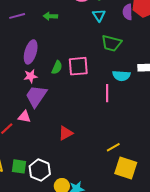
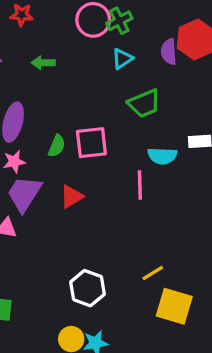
cyan triangle: (99, 15) -> (122, 59), turned 32
green trapezoid: (111, 43) -> (144, 103), turned -35
red triangle: (66, 133) -> (72, 196), moved
white hexagon: (40, 170) -> (87, 288), moved

